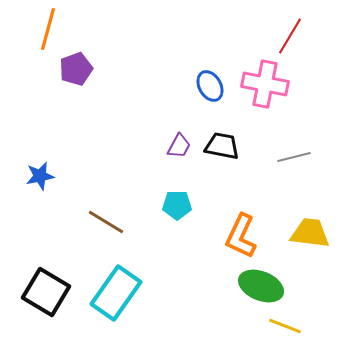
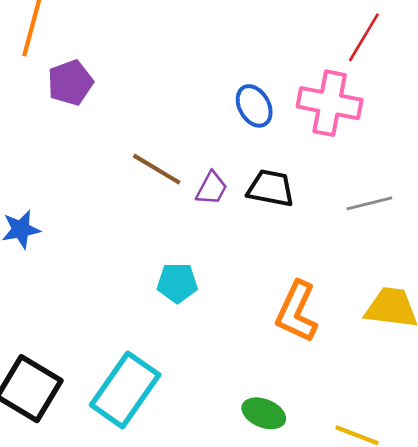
cyan pentagon: (177, 205) -> (177, 283), moved
brown line: (106, 222) -> (157, 169), moved
green ellipse: (261, 286) -> (264, 413), moved, size x0.7

